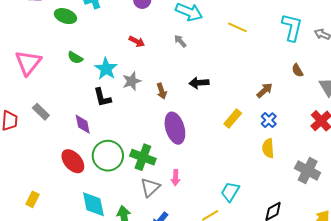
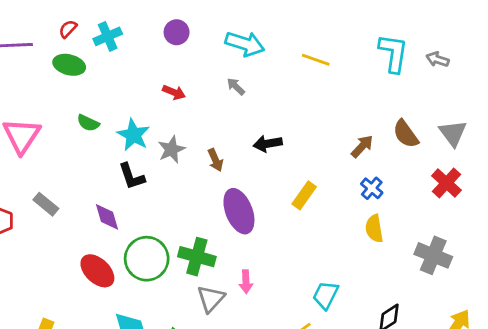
brown semicircle: (297, 70) -> (406, 134), moved, size x1.5
yellow rectangle: (233, 118) -> (304, 195), moved

